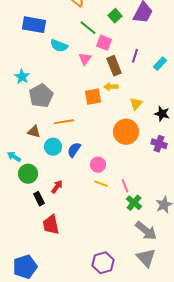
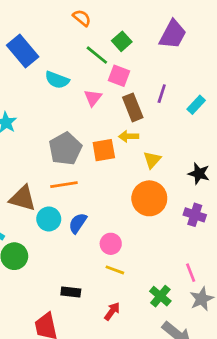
green square: (115, 16) -> (122, 41), moved
blue rectangle: (34, 25) -> (23, 51), turned 40
gray pentagon: (41, 96) -> (65, 149), moved
yellow triangle: (136, 104) -> (152, 160), moved
brown triangle: (34, 132) -> (23, 198), size x1.5
pink line: (125, 186) -> (191, 273), moved
red arrow: (57, 187) -> (112, 311), moved
black rectangle: (39, 199) -> (71, 292), moved, turned -56

